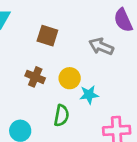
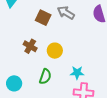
gray arrow: (101, 46) -> (66, 13), moved
cyan star: (89, 95) -> (77, 73), moved

